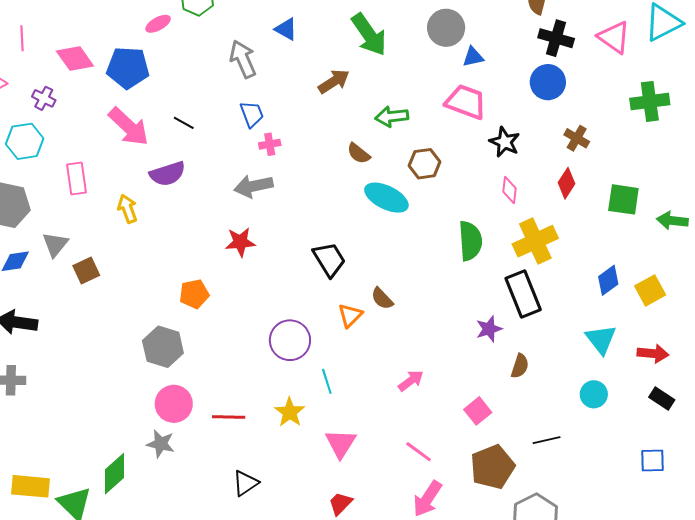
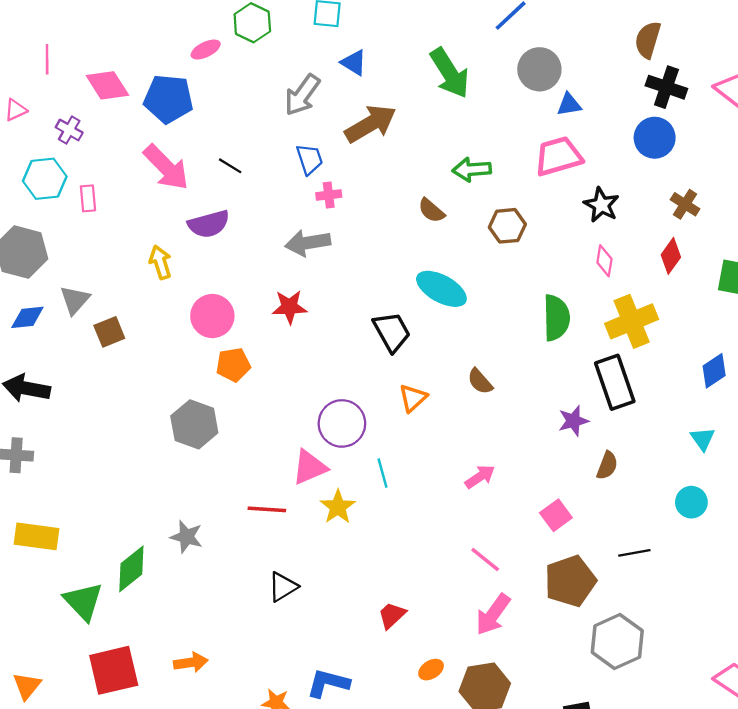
gray arrow: (243, 59) -> (302, 95), turned -123
brown arrow: (334, 81) -> (371, 124), moved, size x1.4
pink trapezoid: (466, 102) -> (558, 156), turned -39
pink rectangle: (77, 178) -> (88, 198), moved, size x0.7
cyan ellipse: (386, 198) -> (441, 289), moved
brown semicircle: (382, 299) -> (480, 381), moved
cyan triangle: (601, 339) -> (703, 439), size x0.7
pink circle: (174, 404) -> (212, 316), moved
pink triangle: (341, 443) -> (310, 467), moved, turned 32
yellow rectangle: (30, 486) -> (37, 536), moved

